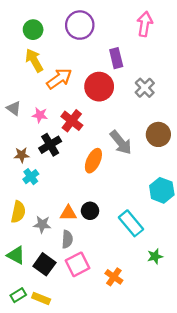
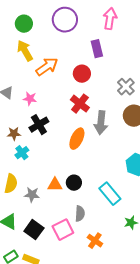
pink arrow: (145, 24) -> (110, 19), moved
red circle: (99, 87) -> (82, 74), size x0.7
gray cross: (145, 88) -> (126, 87), moved
red cross: (72, 121) -> (80, 104), moved
gray arrow: (121, 142) -> (101, 123), turned 45
gray semicircle: (67, 239) -> (80, 214), moved

